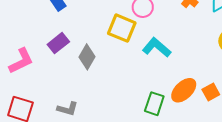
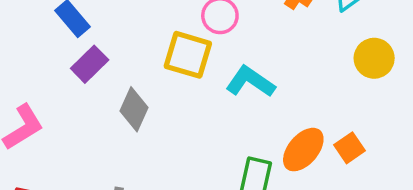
purple rectangle: (58, 43) -> (90, 64), moved

